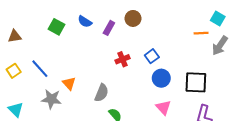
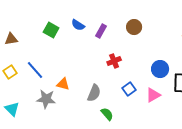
brown circle: (133, 18) -> (134, 27), moved
blue square: (152, 56) -> (129, 89), moved
blue circle: (161, 78) -> (160, 69), moved
orange triangle: (69, 83) -> (63, 84), turned -32
pink triangle: (163, 107) -> (153, 95), moved, turned 42

